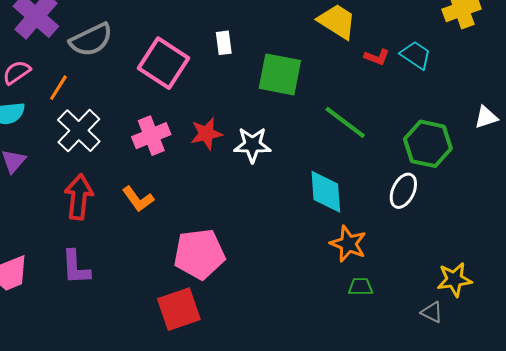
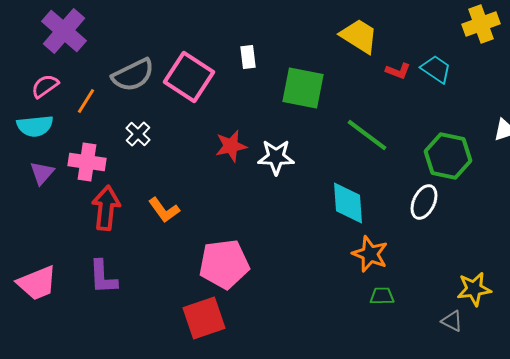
gray semicircle: (91, 40) -> (133, 75), moved
white cross: (79, 131) -> (138, 134), moved, size x0.6
pink cross: (151, 136) -> (87, 162), moved, turned 30

